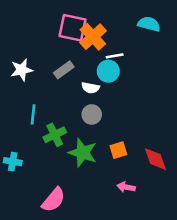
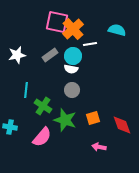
cyan semicircle: (149, 24) -> (117, 30), moved
cyan circle: (108, 71) -> (73, 56), moved
green cross: (55, 135) -> (43, 106), turned -30
pink semicircle: (53, 200) -> (42, 137), moved

